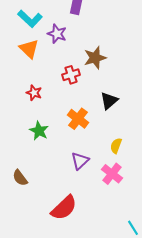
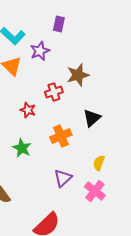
purple star: (57, 34) -> (40, 51), turned 30
red star: (34, 93) -> (28, 110), moved
orange cross: (78, 119) -> (61, 136), turned 30

